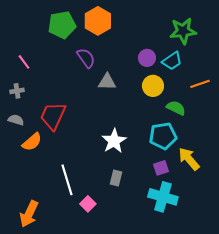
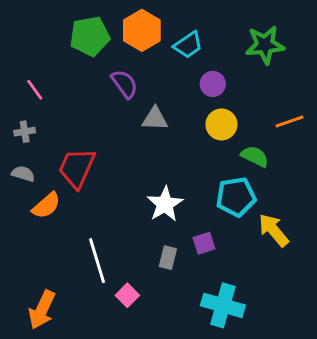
cyan trapezoid: (172, 61) -> (188, 45), moved
purple square: (161, 168) -> (204, 243), moved
cyan cross: (163, 197) -> (223, 305), moved

